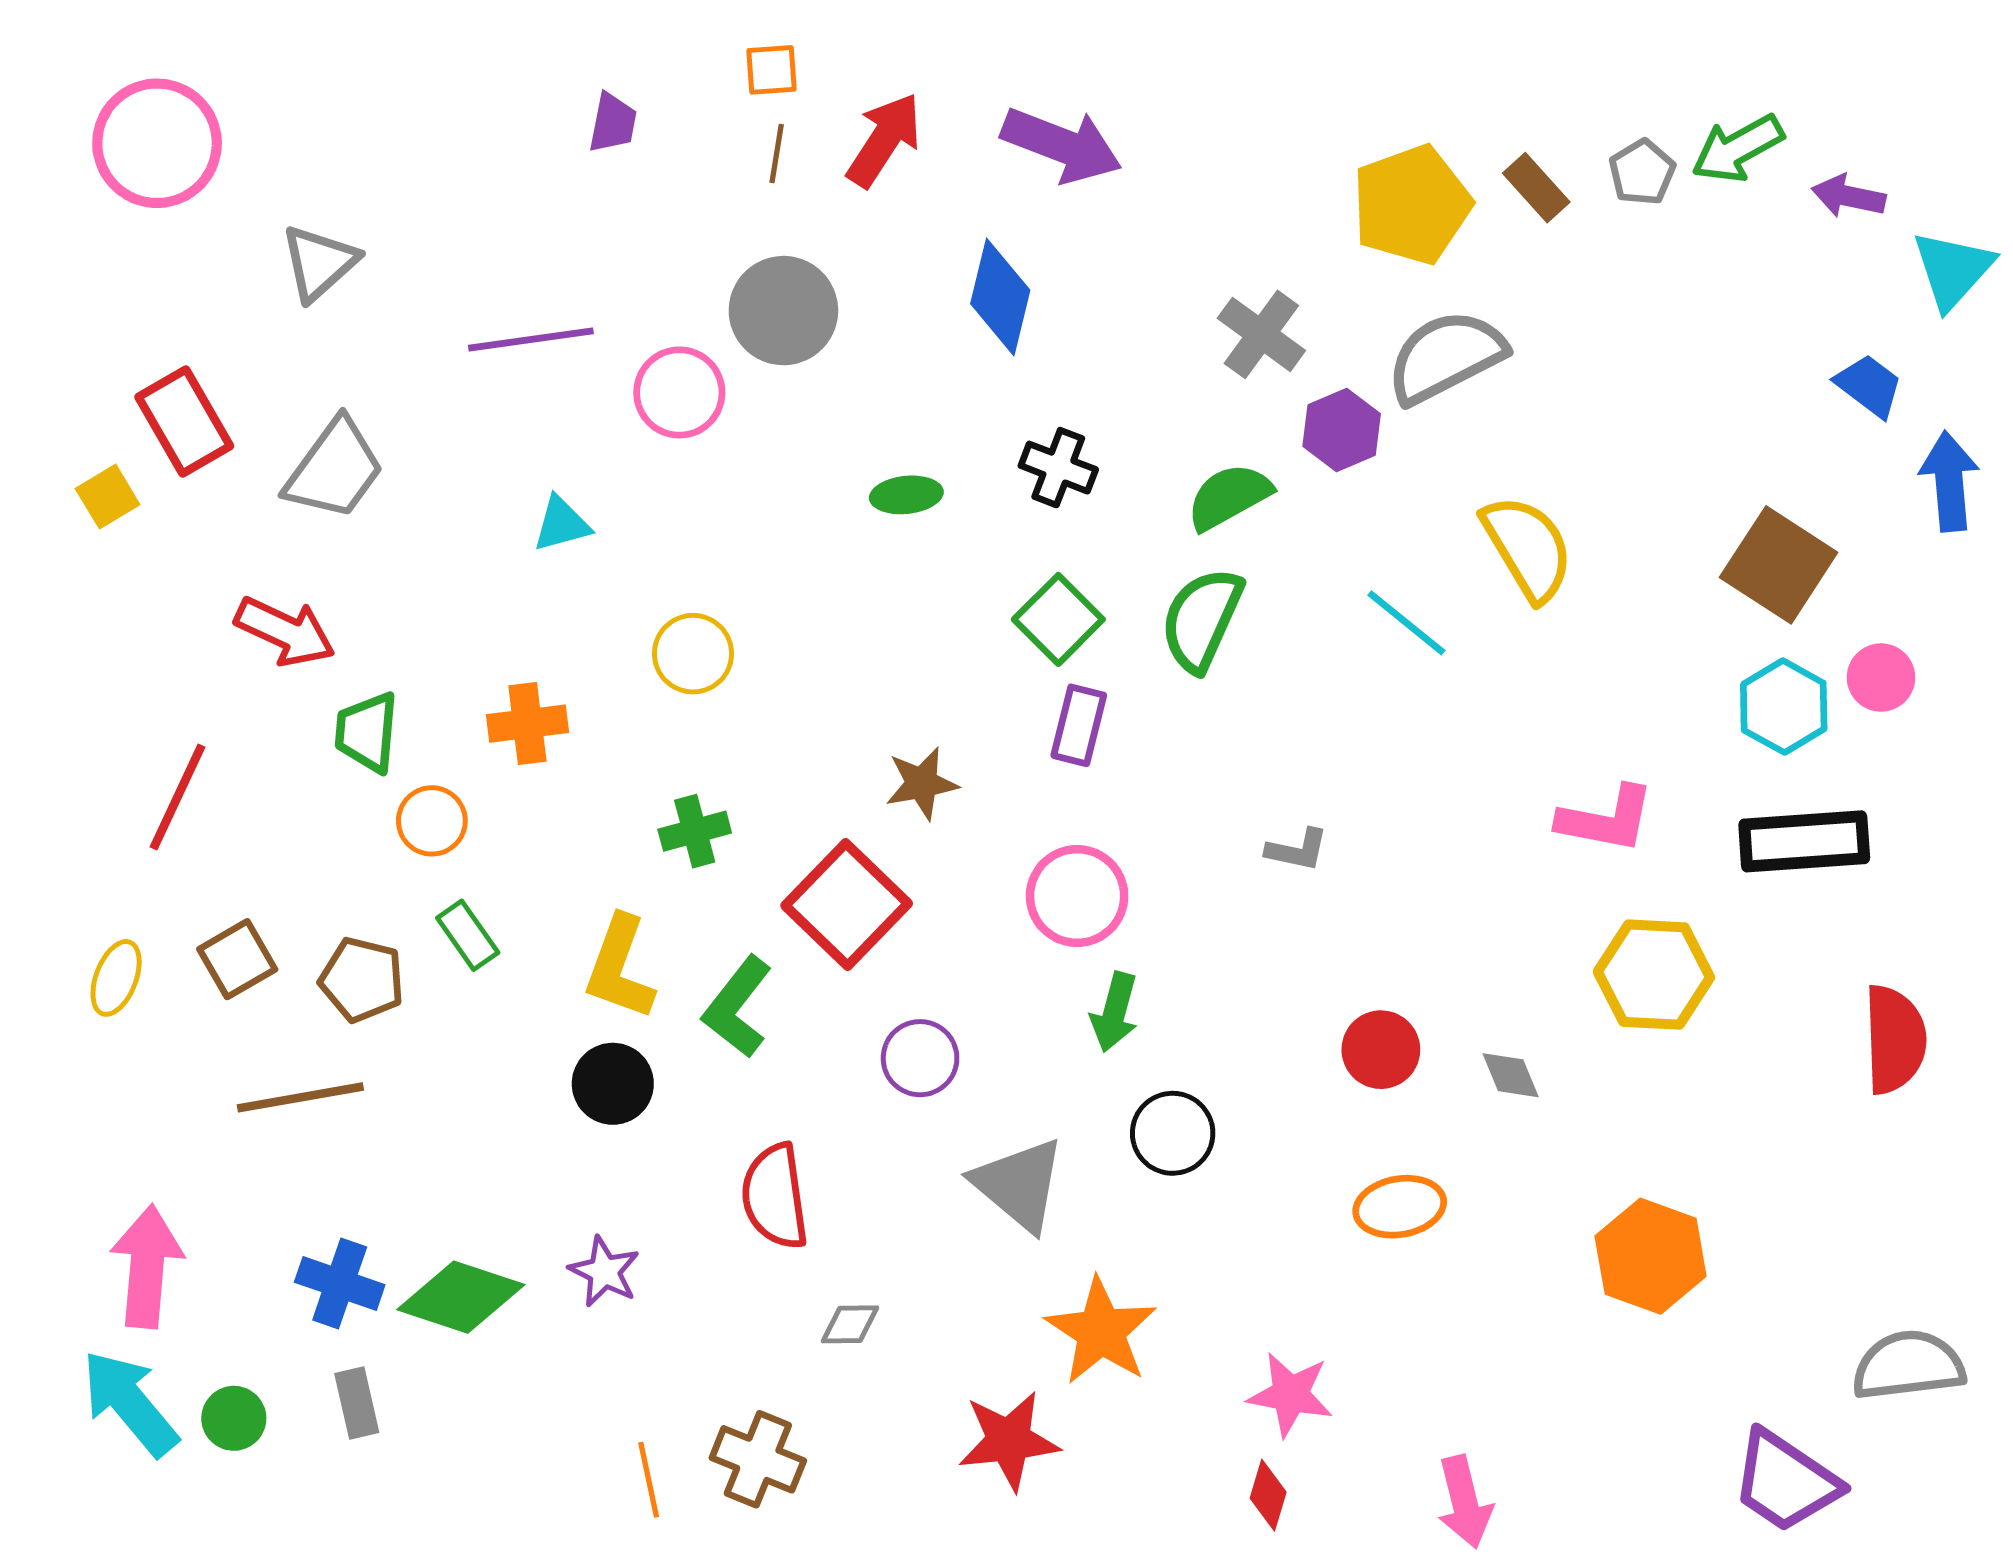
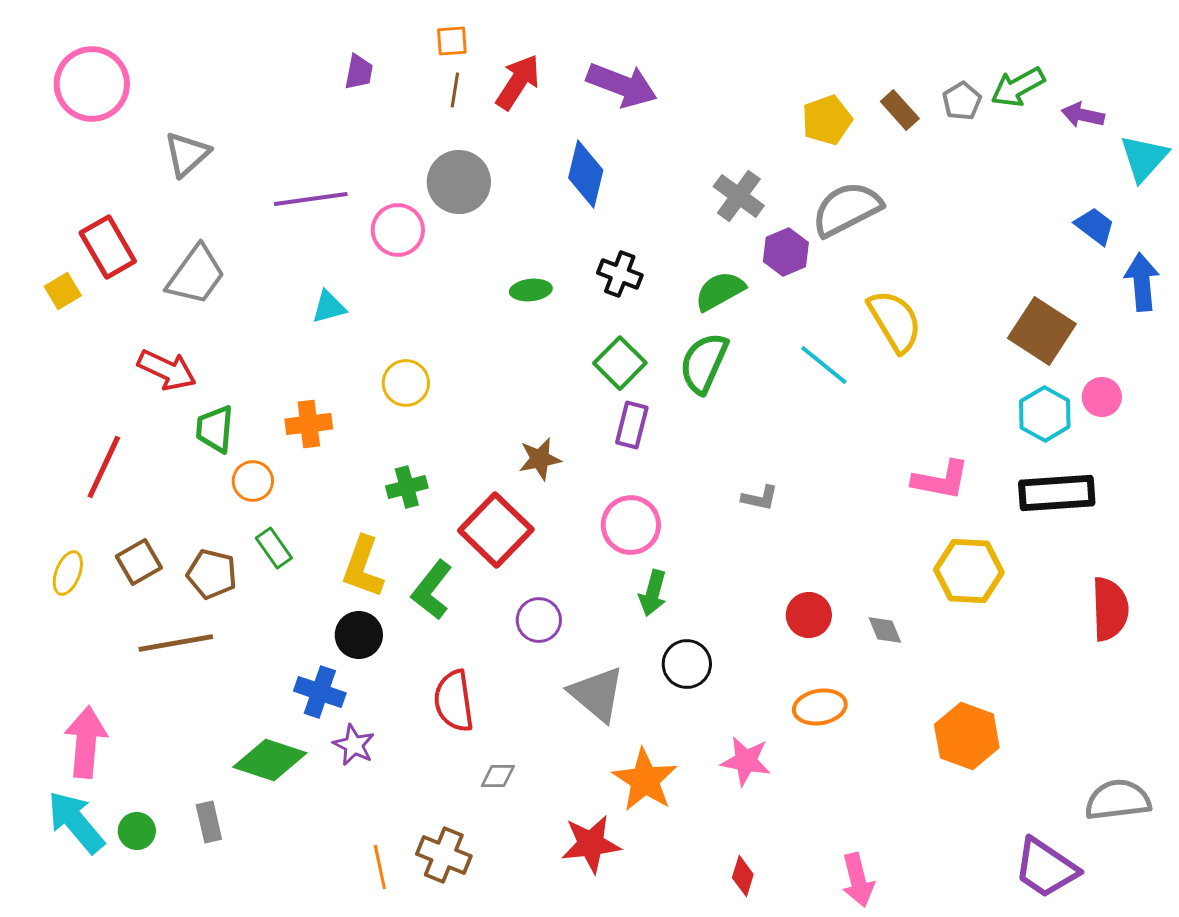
yellow pentagon: (1412, 205) -> (827, 120), size x0.7
blue cross: (340, 1283) -> (320, 692), moved
pink star: (1290, 1394) -> (746, 761), moved

